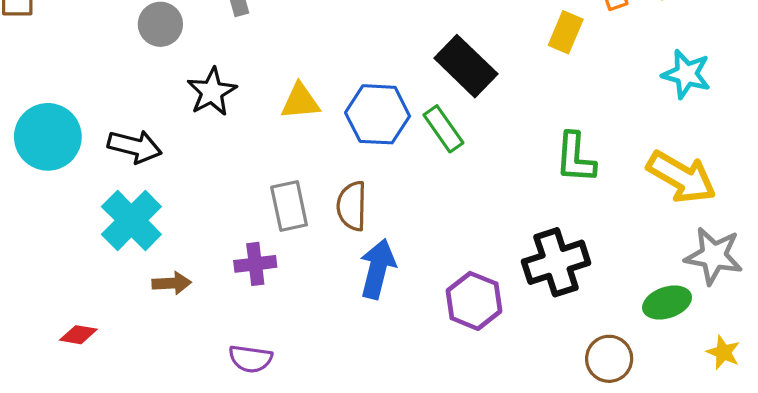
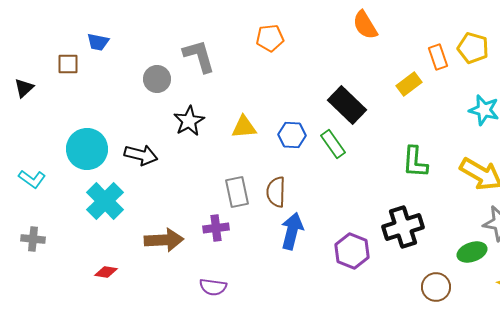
yellow rectangle: (566, 32) -> (409, 84), turned 30
blue hexagon: (378, 114) -> (292, 135), size x0.7
cyan cross: (131, 220) -> (105, 201), moved
brown arrow: (172, 283) -> (164, 240), size x1.6

